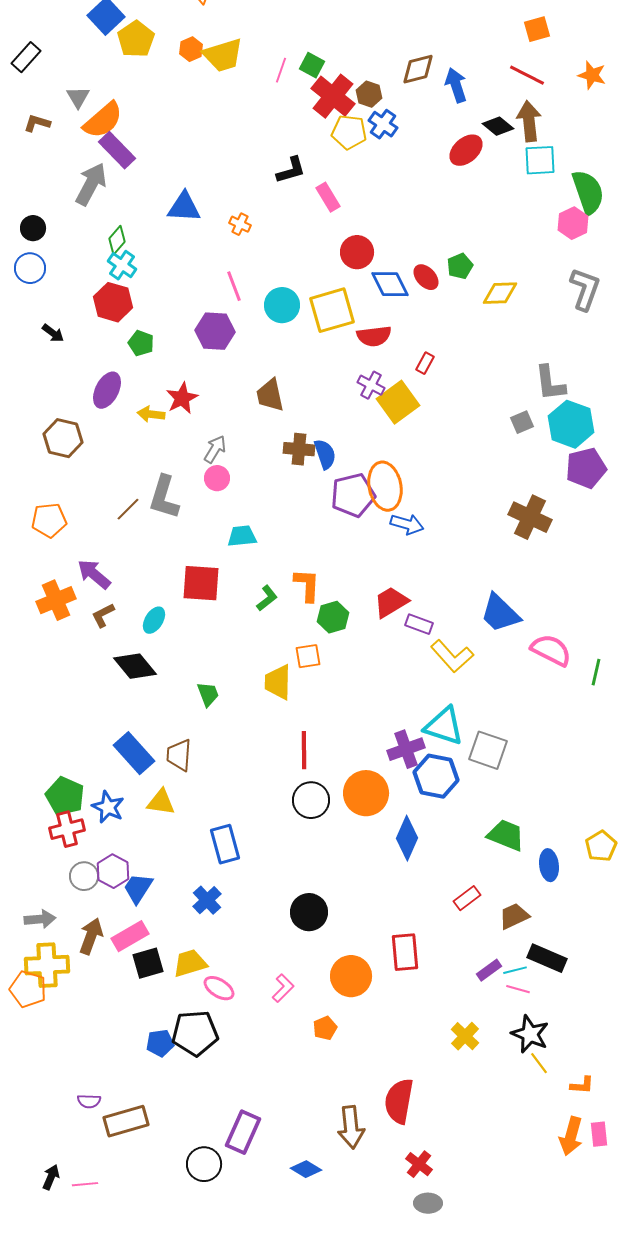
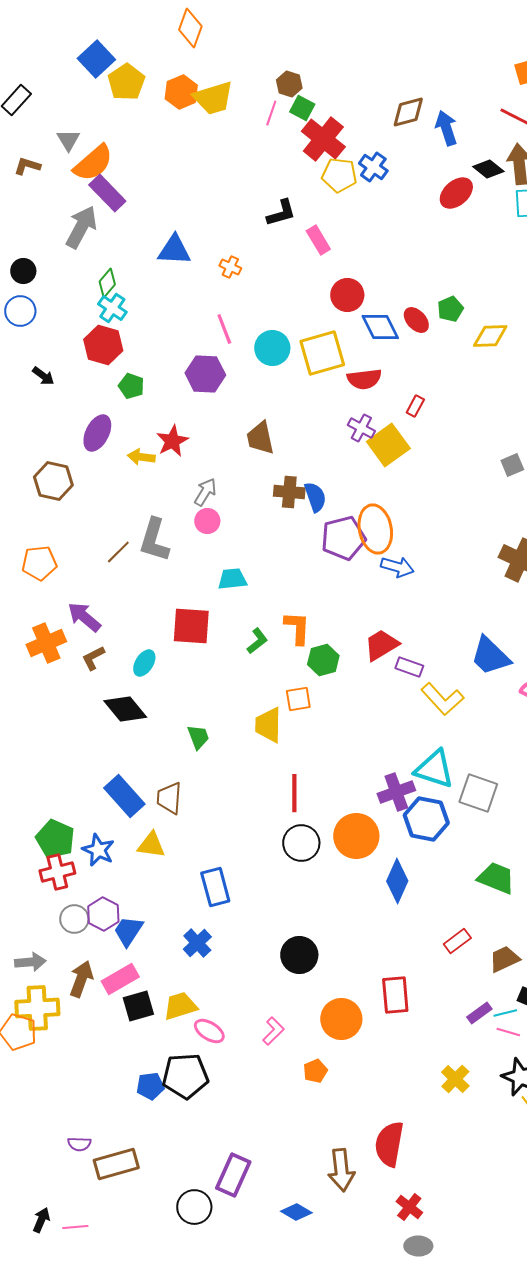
orange hexagon: (191, 49) -> (181, 92), size x1.4
brown hexagon: (369, 94) -> (289, 84), moved

